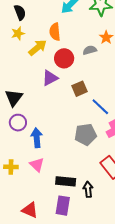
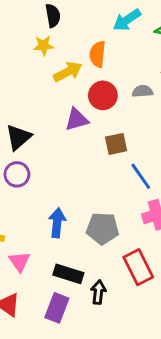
gray pentagon: (86, 134) -> (103, 228), moved
blue arrow: (37, 138) -> (57, 223), moved
pink triangle: (37, 165) -> (19, 262), moved

